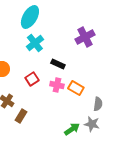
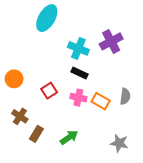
cyan cross: (35, 43) -> (78, 48), moved, turned -30
gray semicircle: (98, 104) -> (125, 96), moved
green arrow: (72, 129) -> (69, 137), moved

